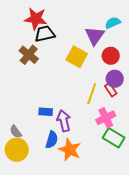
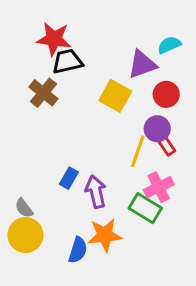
purple triangle: (95, 36) -> (142, 64), turned 35
purple circle: (115, 79) -> (157, 129), moved
blue rectangle: (46, 112) -> (69, 178), turned -64
green rectangle: (114, 138) -> (145, 208), moved
blue semicircle: (52, 140) -> (78, 250), moved
orange star: (70, 150) -> (105, 235), turned -30

